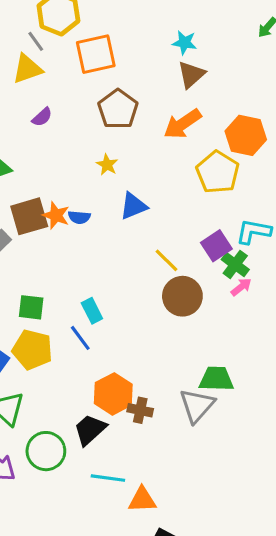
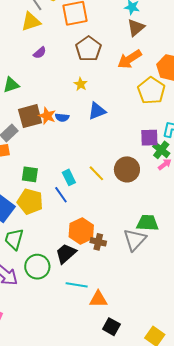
purple square: (216, 246) -> (149, 138), turned 30
yellow line: (167, 260) -> (96, 173), moved

